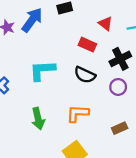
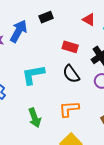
red triangle: (105, 24) -> (89, 20), moved
black semicircle: (85, 75) -> (71, 74), turned 36

